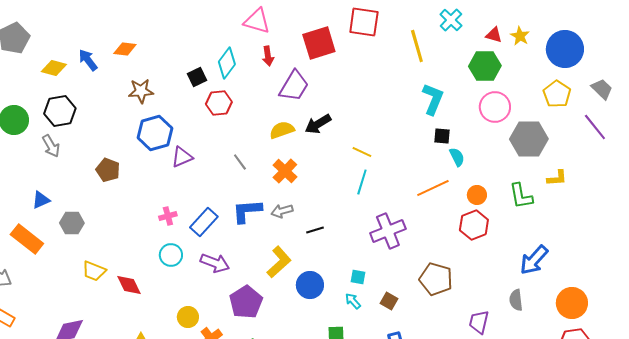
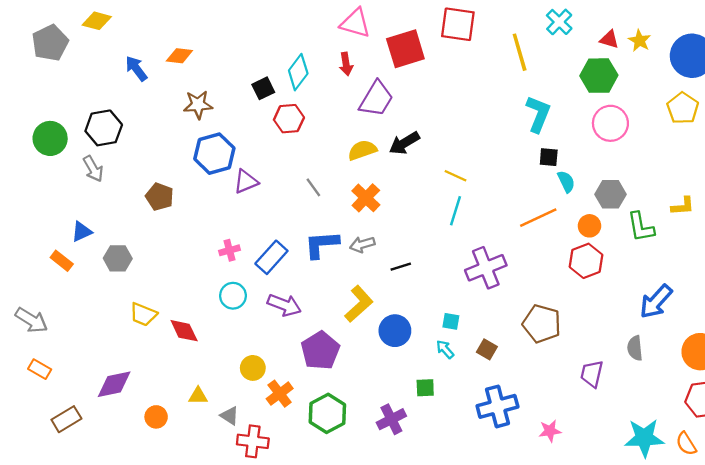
pink triangle: (257, 21) -> (355, 23), moved
yellow diamond: (54, 68) -> (97, 21), moved
gray hexagon: (529, 139) -> (610, 194), moved, size x0.7
orange rectangle: (27, 239) -> (62, 261), moved, size x0.6

